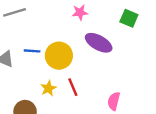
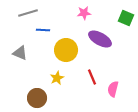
blue line: (32, 51) -> (43, 30), moved
red line: (73, 87) -> (92, 77), moved

